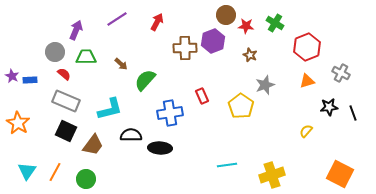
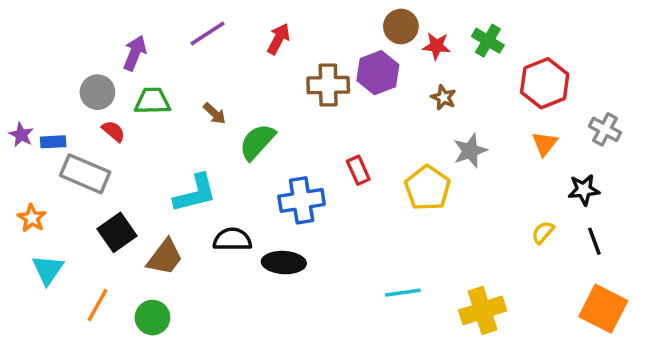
orange triangle: (307, 81) -> (545, 144), turned -35
gray rectangle: (66, 101) -> (85, 174), moved
black line: (353, 113) -> (594, 241), moved
orange star: (18, 123) -> (32, 218), size x0.7
black square: (66, 131) -> (117, 232), turned 30
cyan triangle: (27, 171) -> (48, 270), moved

